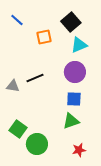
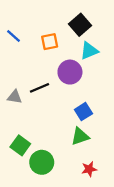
blue line: (17, 20) -> (14, 36), moved
purple circle: (75, 72) -> (70, 72), moved
blue square: (74, 99) -> (83, 112), turned -35

